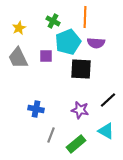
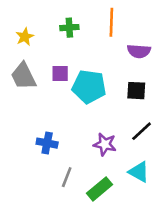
green cross: (53, 21) -> (69, 28), turned -32
cyan pentagon: (68, 42) -> (89, 87), moved, turned 30
purple semicircle: (96, 43) -> (139, 51), moved
black square: (81, 69) -> (136, 91), moved, size x0.7

